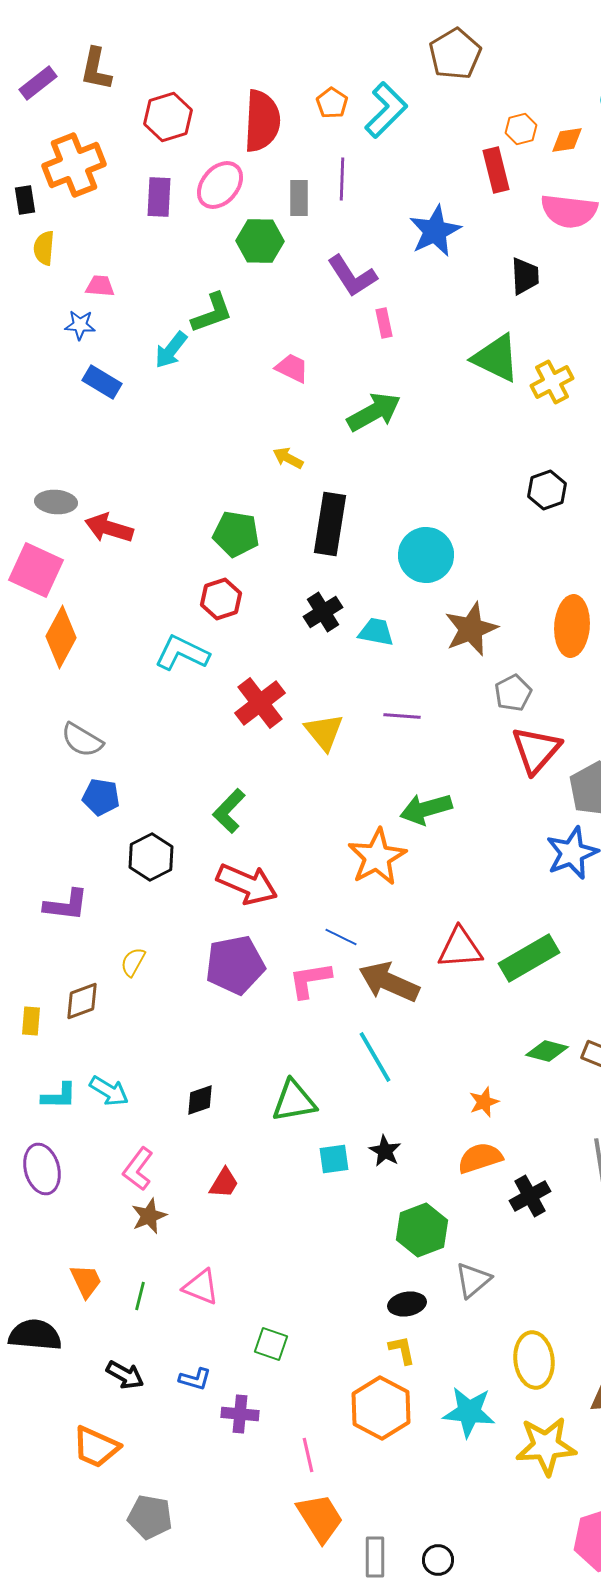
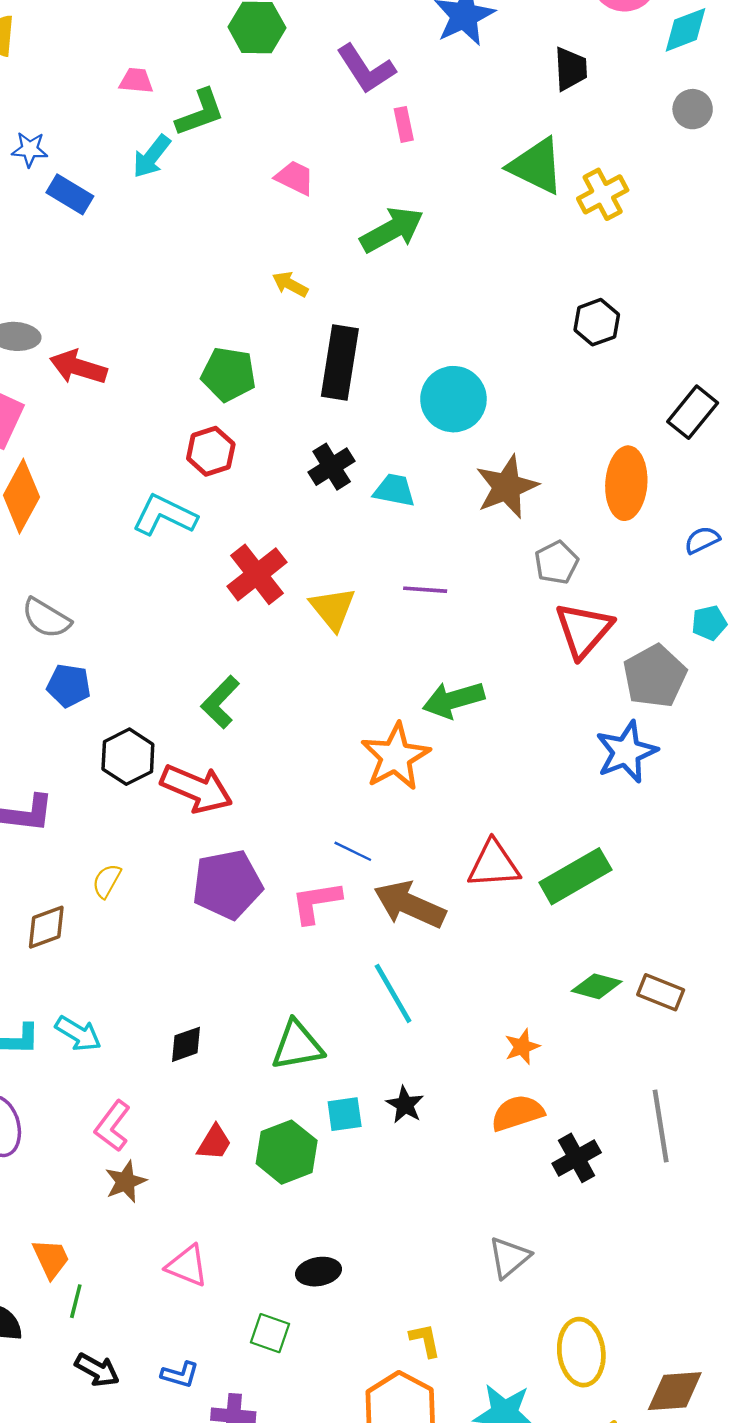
pink trapezoid: (100, 286) -> (136, 81), moved
blue star: (80, 325) -> (30, 149), moved
red arrow: (247, 884) -> (197, 789), moved
green hexagon: (422, 1230) -> (287, 1152), moved
green line: (140, 1296) -> (76, 1301), moved
black ellipse: (407, 1304) -> (319, 1272), moved

